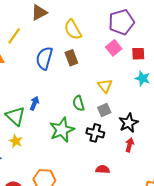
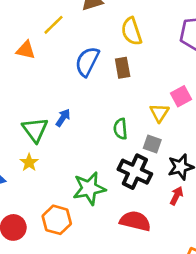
pink square: (114, 48) -> (181, 96), moved
gray square: (104, 110) -> (152, 144), turned 32
green star: (62, 130) -> (89, 188), moved
black cross: (95, 133) -> (135, 172), size x1.4
red semicircle: (103, 169) -> (135, 221), size x1.6

